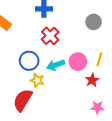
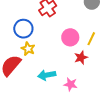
cyan arrow: (56, 65) -> (47, 75), moved
pink star: (97, 107) -> (71, 84), moved

